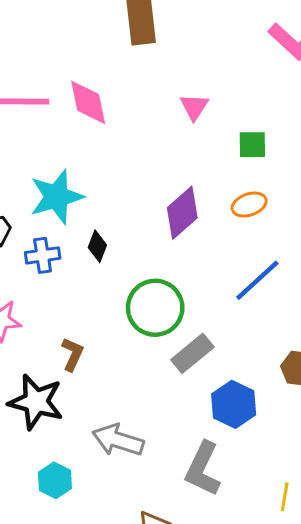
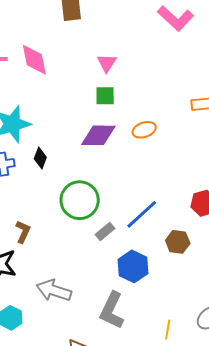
green square: (252, 145) -> (105, 96), moved
purple diamond: (182, 213) -> (98, 135), turned 42
blue line: (257, 280) -> (142, 214), moved
gray rectangle: (192, 353) -> (105, 231), size x0.7

